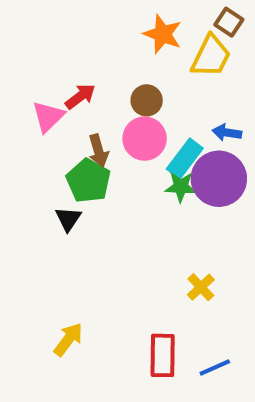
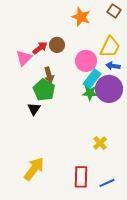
yellow trapezoid: (211, 56) -> (110, 47), moved
brown circle: (147, 100) -> (57, 45), moved
pink circle: (145, 139) -> (86, 61), moved
yellow arrow: (68, 339) -> (34, 169), size x1.4

